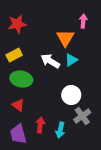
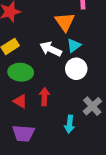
white circle: (71, 95) -> (76, 69), moved
red arrow: (40, 125) -> (44, 97), moved
purple trapezoid: (18, 134) -> (24, 133), turned -65

